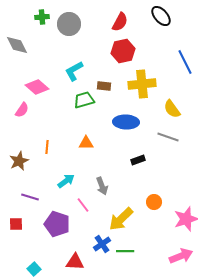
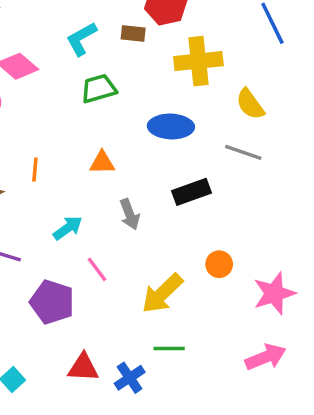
brown rectangle: (104, 86) -> (133, 34), moved
black rectangle: (138, 160) -> (192, 192), size x1.5
gray arrow: (102, 186) -> (130, 214), moved
blue cross: (102, 244) -> (130, 378), moved

